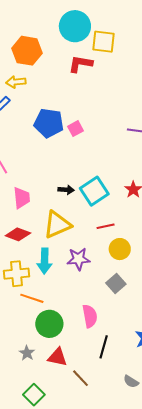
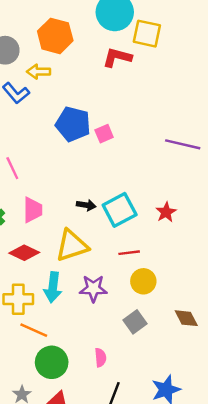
pink semicircle: (90, 316) -> (100, 358), size x0.7

